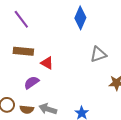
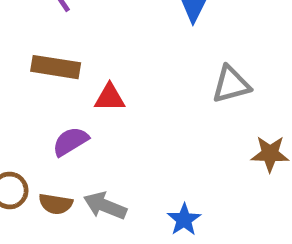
red triangle: (47, 63) -> (110, 98), turned -32

